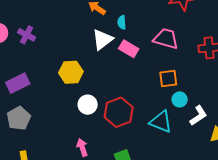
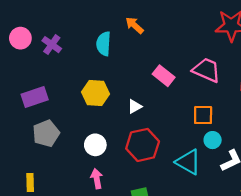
cyan semicircle: (122, 22) -> (104, 44), moved, size x1.5
white triangle: (103, 40) -> (135, 106), moved, size x0.6
white circle: (88, 105) -> (95, 145), moved
gray pentagon: (19, 118) -> (46, 133), moved

